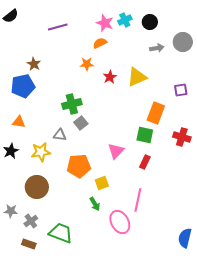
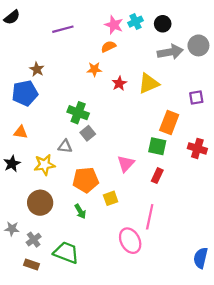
gray arrow: (157, 48) -> (170, 52), size x1.6
green cross: (72, 104) -> (78, 113), turned 36
green arrow: (95, 204) -> (80, 211), moved

